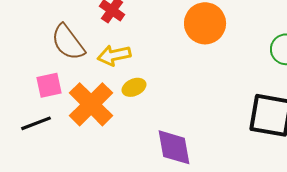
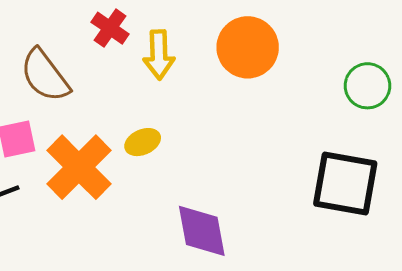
yellow arrow: (114, 55) -> (159, 55), moved, turned -80

